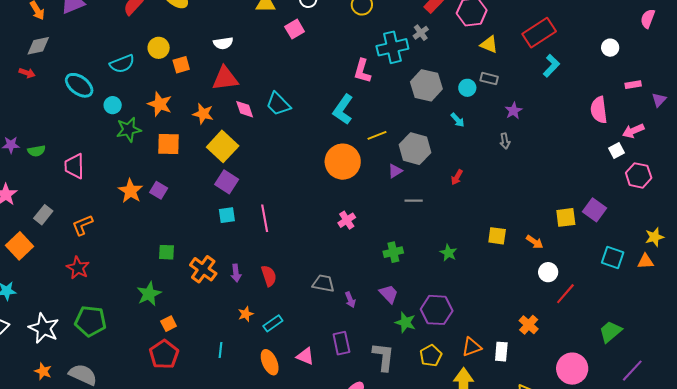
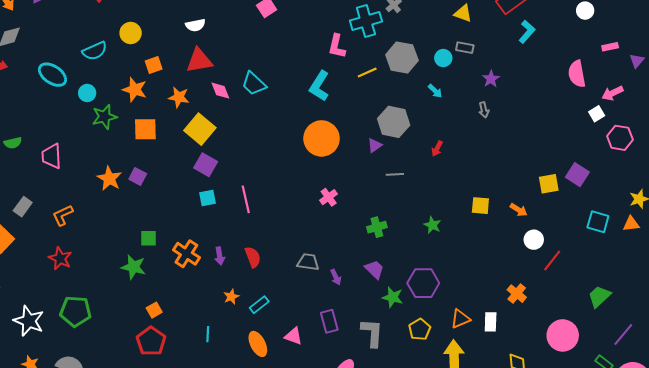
orange square: (181, 65) -> (154, 65), moved
yellow line: (377, 135) -> (367, 73), moved
green star: (149, 294) -> (133, 267), moved, turned -30

